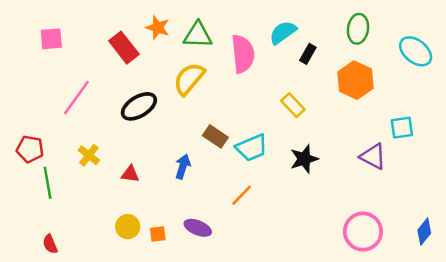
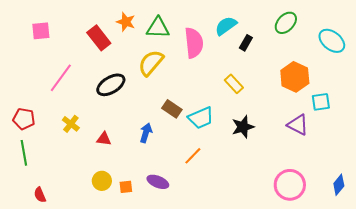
green ellipse: (358, 29) -> (286, 23), turned 35
orange hexagon: (355, 80) -> (295, 77), moved
green line: (48, 183) -> (24, 153), moved

